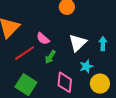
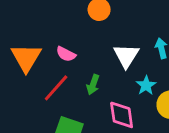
pink semicircle: (43, 39) -> (66, 54), moved

